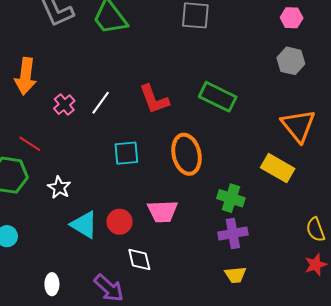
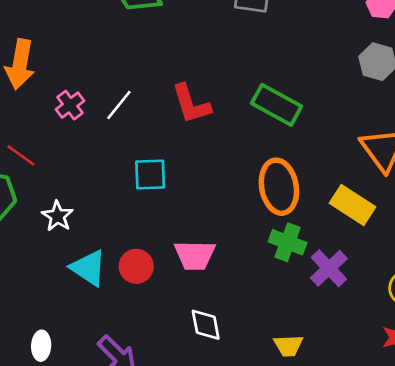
orange ellipse: (187, 154) -> (279, 187), moved
purple cross: (233, 233) -> (329, 268), moved, turned -36
white diamond: (139, 260) -> (206, 325), moved

